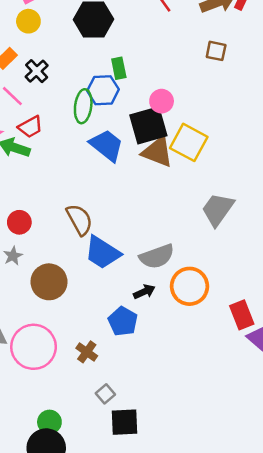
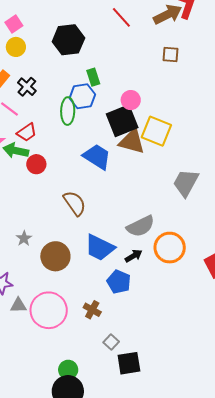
blue trapezoid: (107, 145) -> (97, 157), moved
red circle: (19, 222) -> (36, 164), moved
blue trapezoid: (102, 253) -> (100, 248), moved

